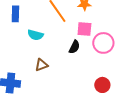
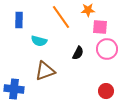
pink square: (84, 29) -> (100, 27), moved
brown triangle: (41, 65) -> (45, 71), size x1.5

